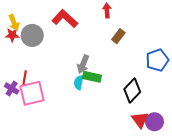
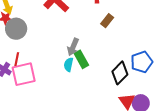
gray circle: (32, 35) -> (16, 29), moved
blue pentagon: (157, 60) -> (142, 62), moved
green rectangle: (92, 77) -> (81, 59), turned 48

